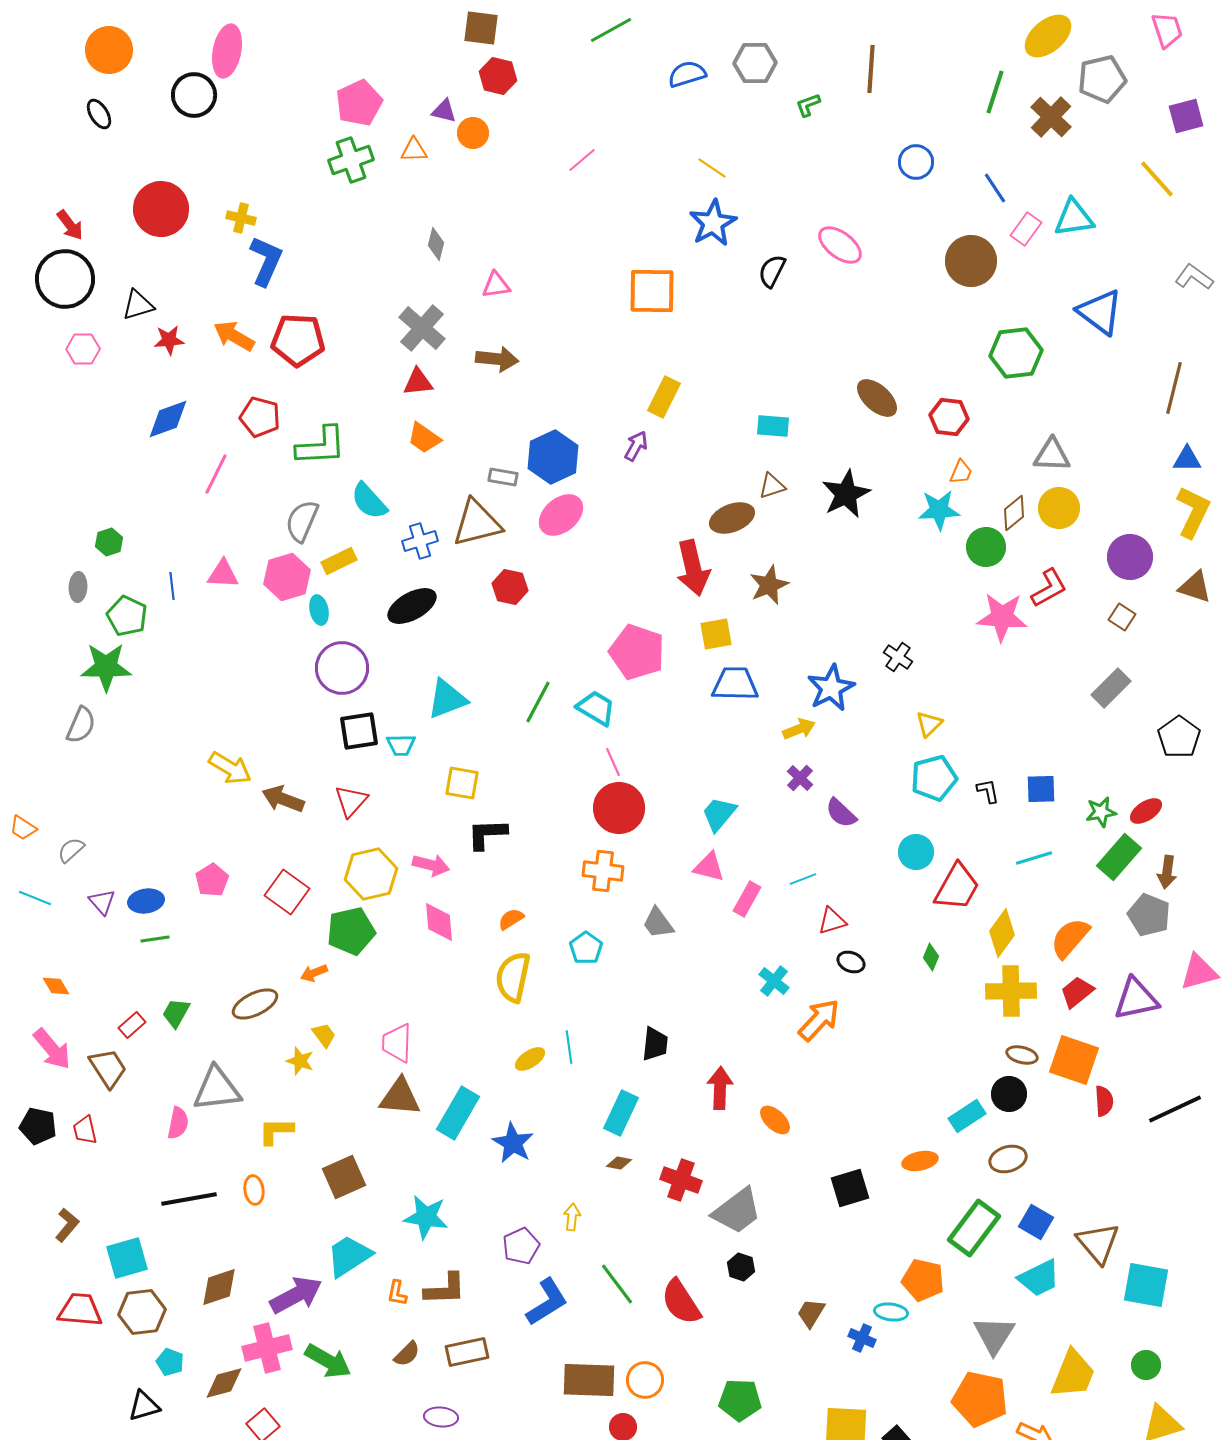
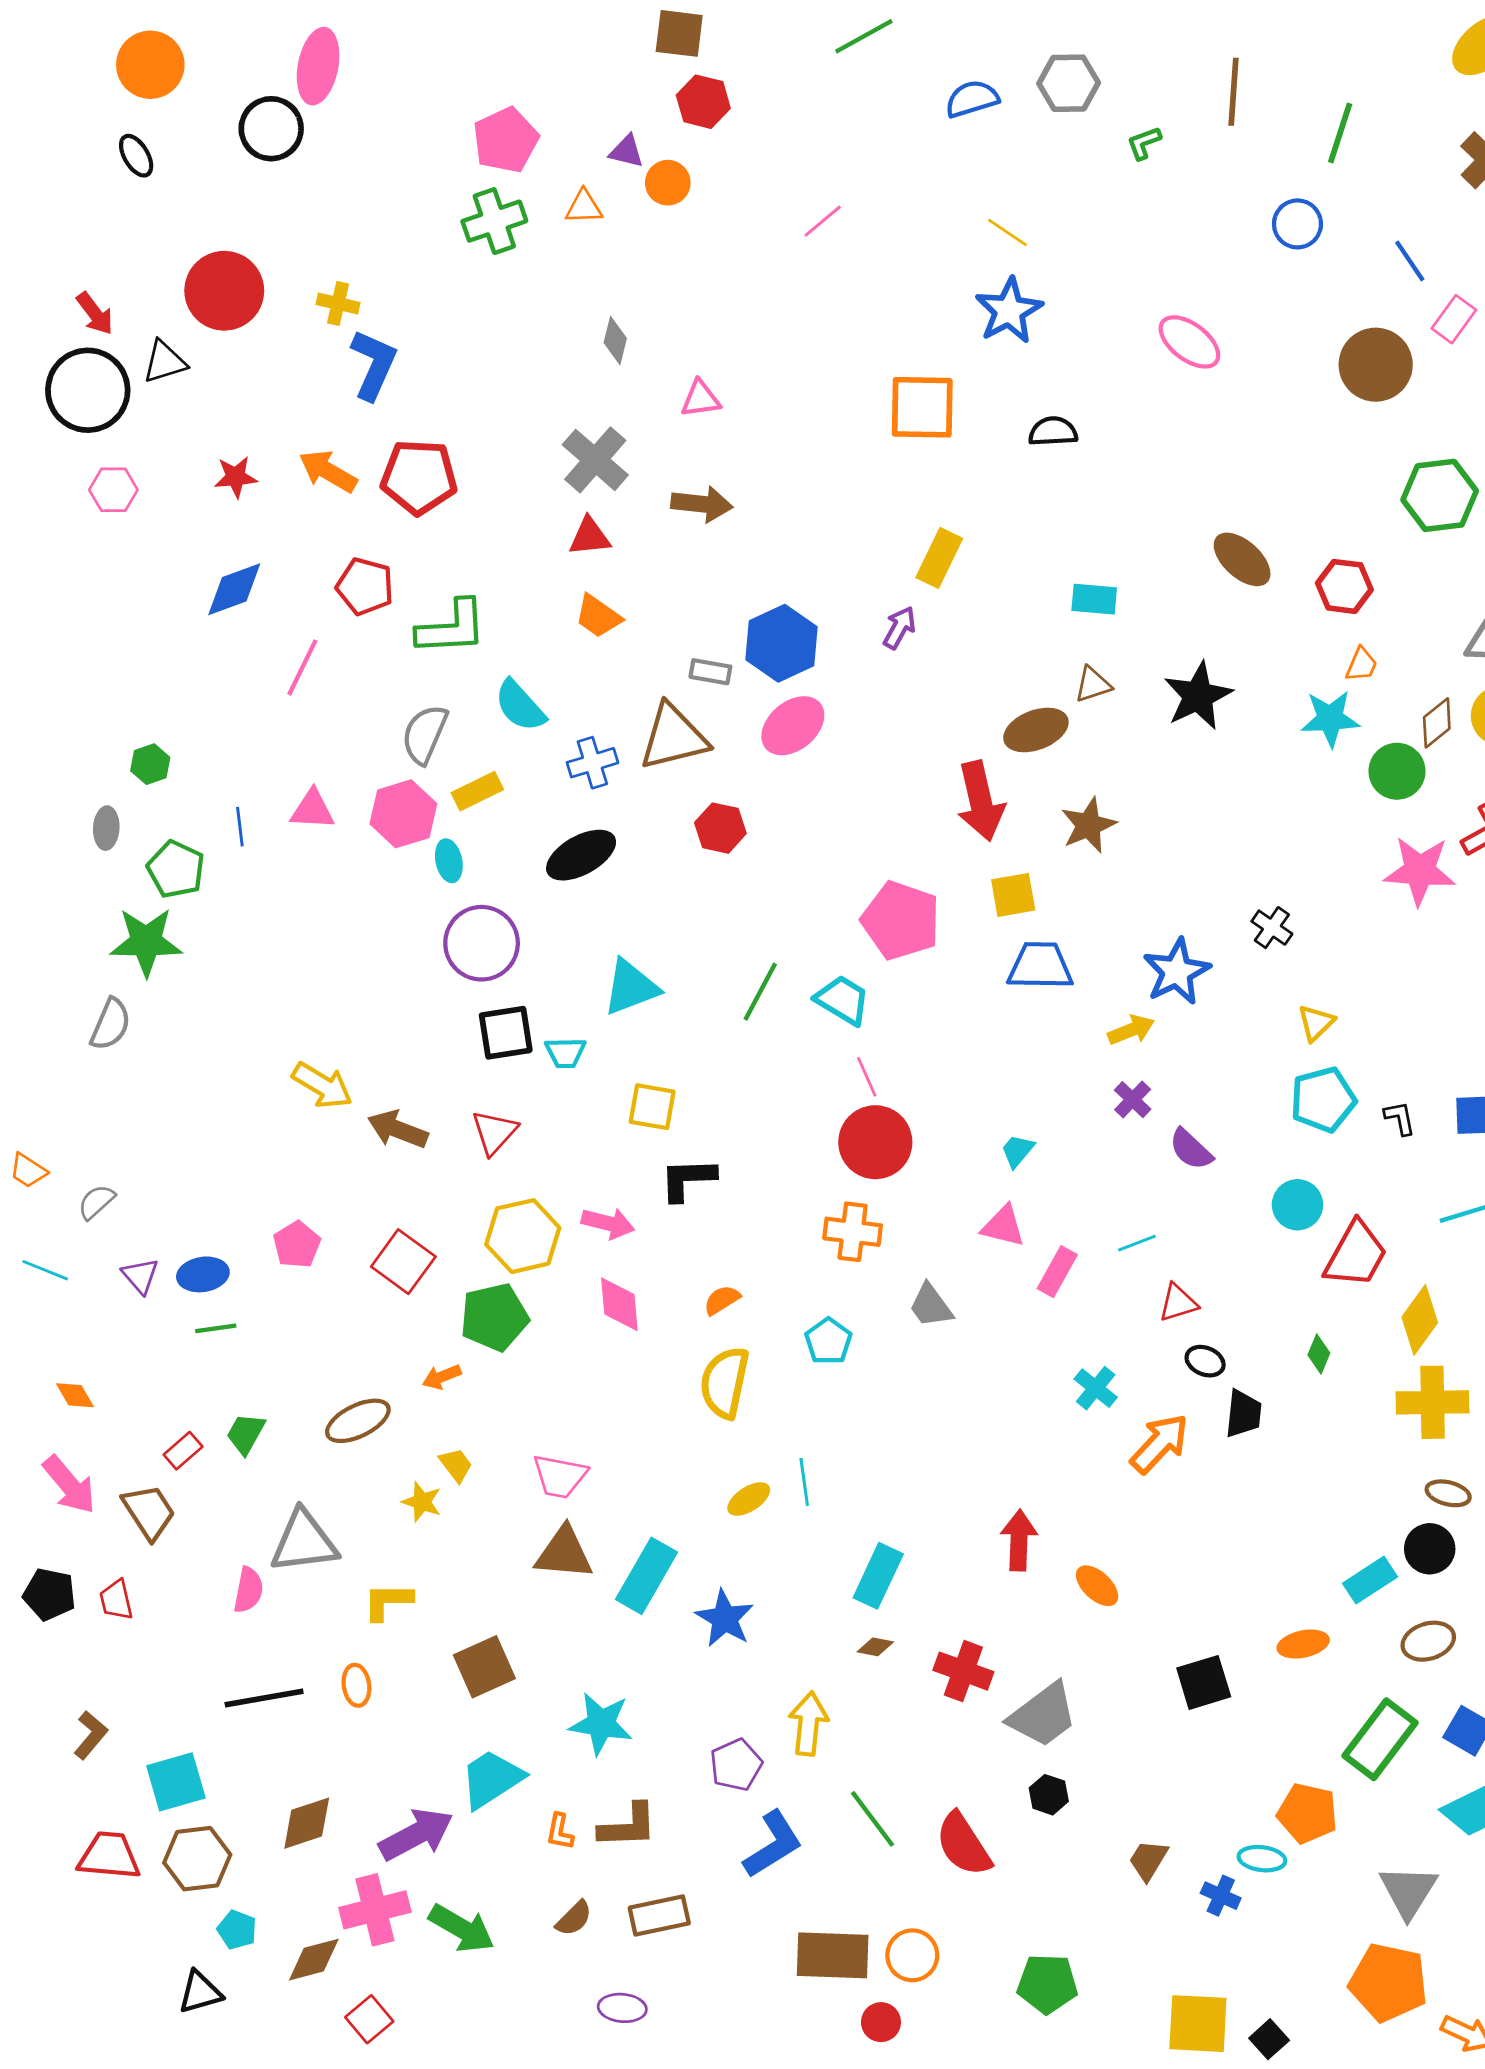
green line: (995, 92) -> (1340, 133), moved
black semicircle: (772, 271) -> (1053, 431), moved, turned 60
black triangle: (138, 305) -> (165, 362), moved
cyan trapezoid: (719, 814) -> (1017, 1151), size x0.7
pink trapezoid: (397, 1043) -> (560, 1476), turned -81
black trapezoid: (655, 1044) -> (1243, 1414), moved
yellow arrow: (572, 1217) -> (808, 1724), size x1.6

